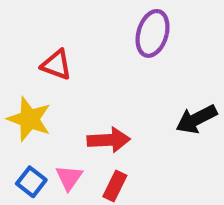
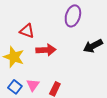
black arrow: (196, 119) -> (93, 46), moved
red arrow: (109, 140) -> (46, 50), moved

